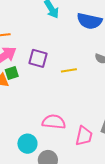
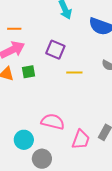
purple square: (38, 58) -> (55, 50), moved
green square: (12, 73) -> (28, 72), moved

